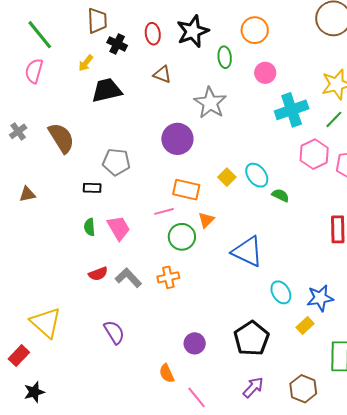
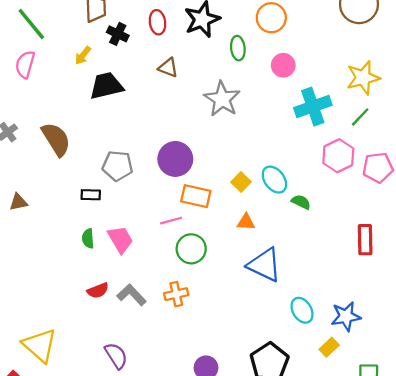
purple circle: (177, 139) -> (175, 159), moved
orange triangle: (206, 220) -> (246, 222), moved, turned 48

